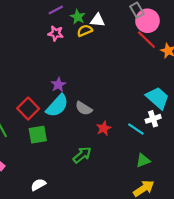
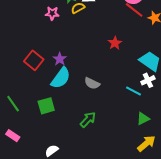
gray semicircle: (84, 108) -> (92, 83), moved
red square: (28, 109) -> (34, 60), moved
red star: (104, 128) -> (115, 43), moved

